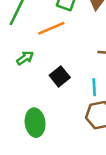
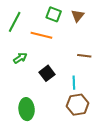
orange line: (51, 28) -> (41, 35), turned 35

